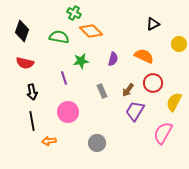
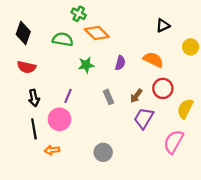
purple line: (64, 78) -> (68, 96), moved, turned 40
pink circle: (68, 112) -> (59, 119), moved

